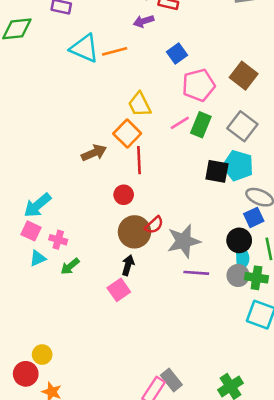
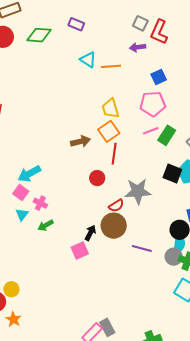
cyan triangle: (84, 48) -> (88, 60), size x0.7
pink pentagon: (199, 85) -> (153, 104), moved
yellow trapezoid: (140, 104) -> (111, 108), moved
brown circle: (134, 232) -> (114, 226), moved
gray star: (184, 241) -> (138, 191), moved
cyan triangle: (38, 258) -> (22, 215), turned -40

